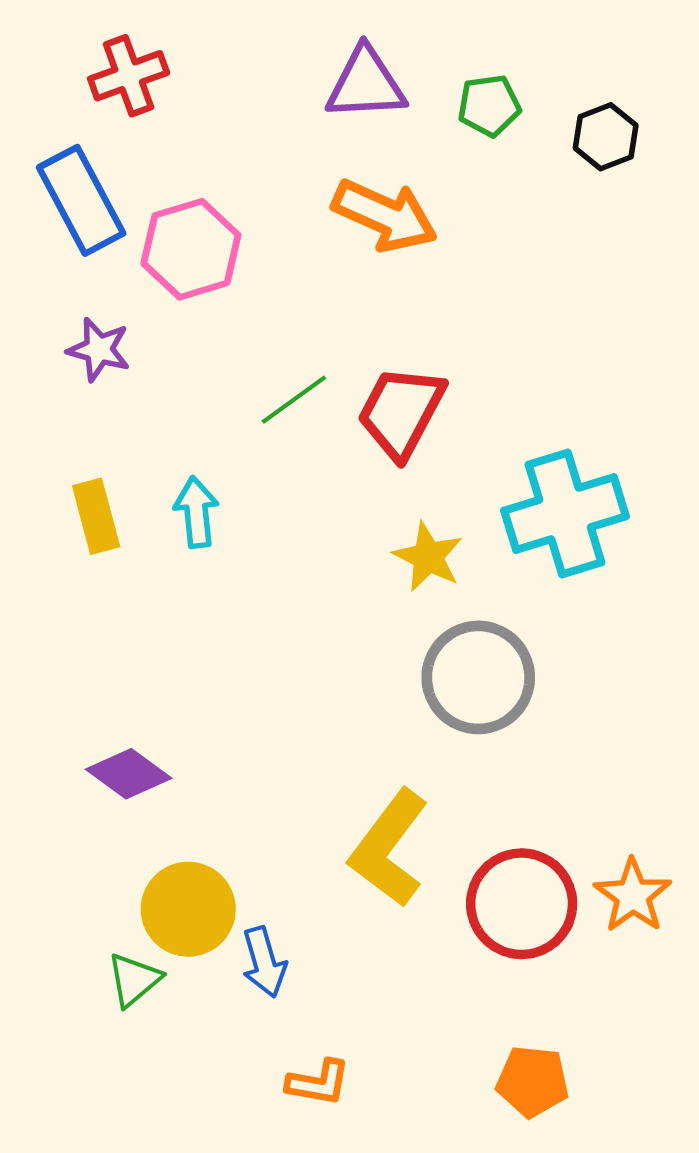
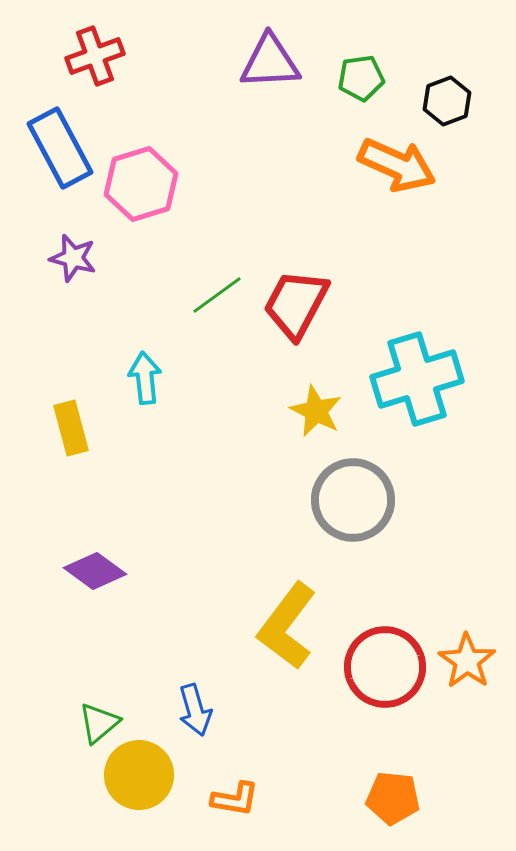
orange arrow: (385, 215) -> (397, 165), moved
yellow rectangle: (96, 516) -> (71, 428), moved
yellow circle: (188, 909) -> (139, 775), moved

